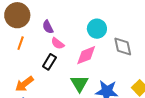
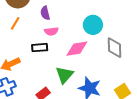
pink semicircle: (58, 43) -> (51, 31), turned -56
black rectangle: (49, 62) -> (40, 48), turned 42

